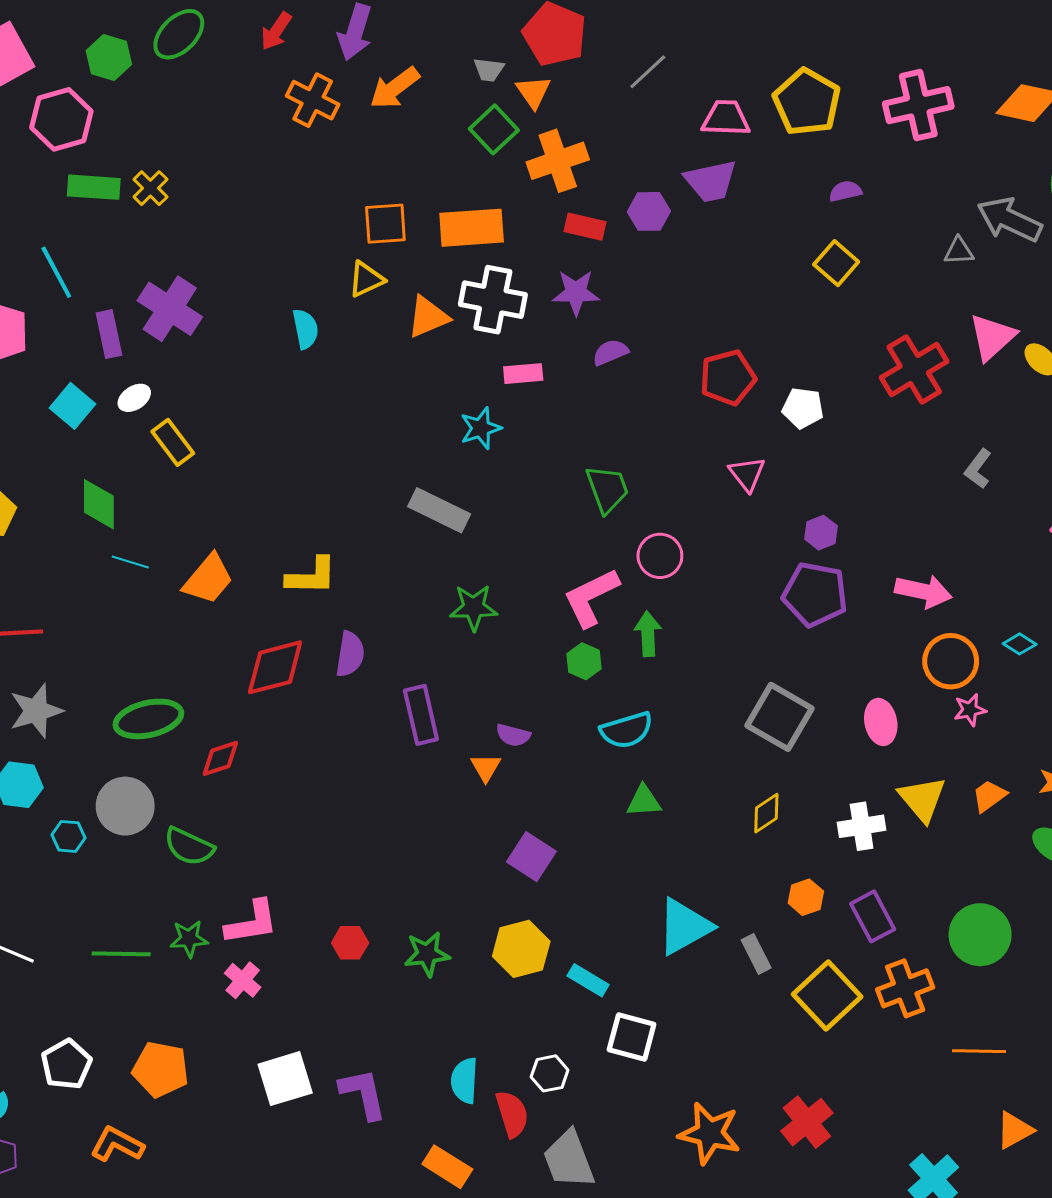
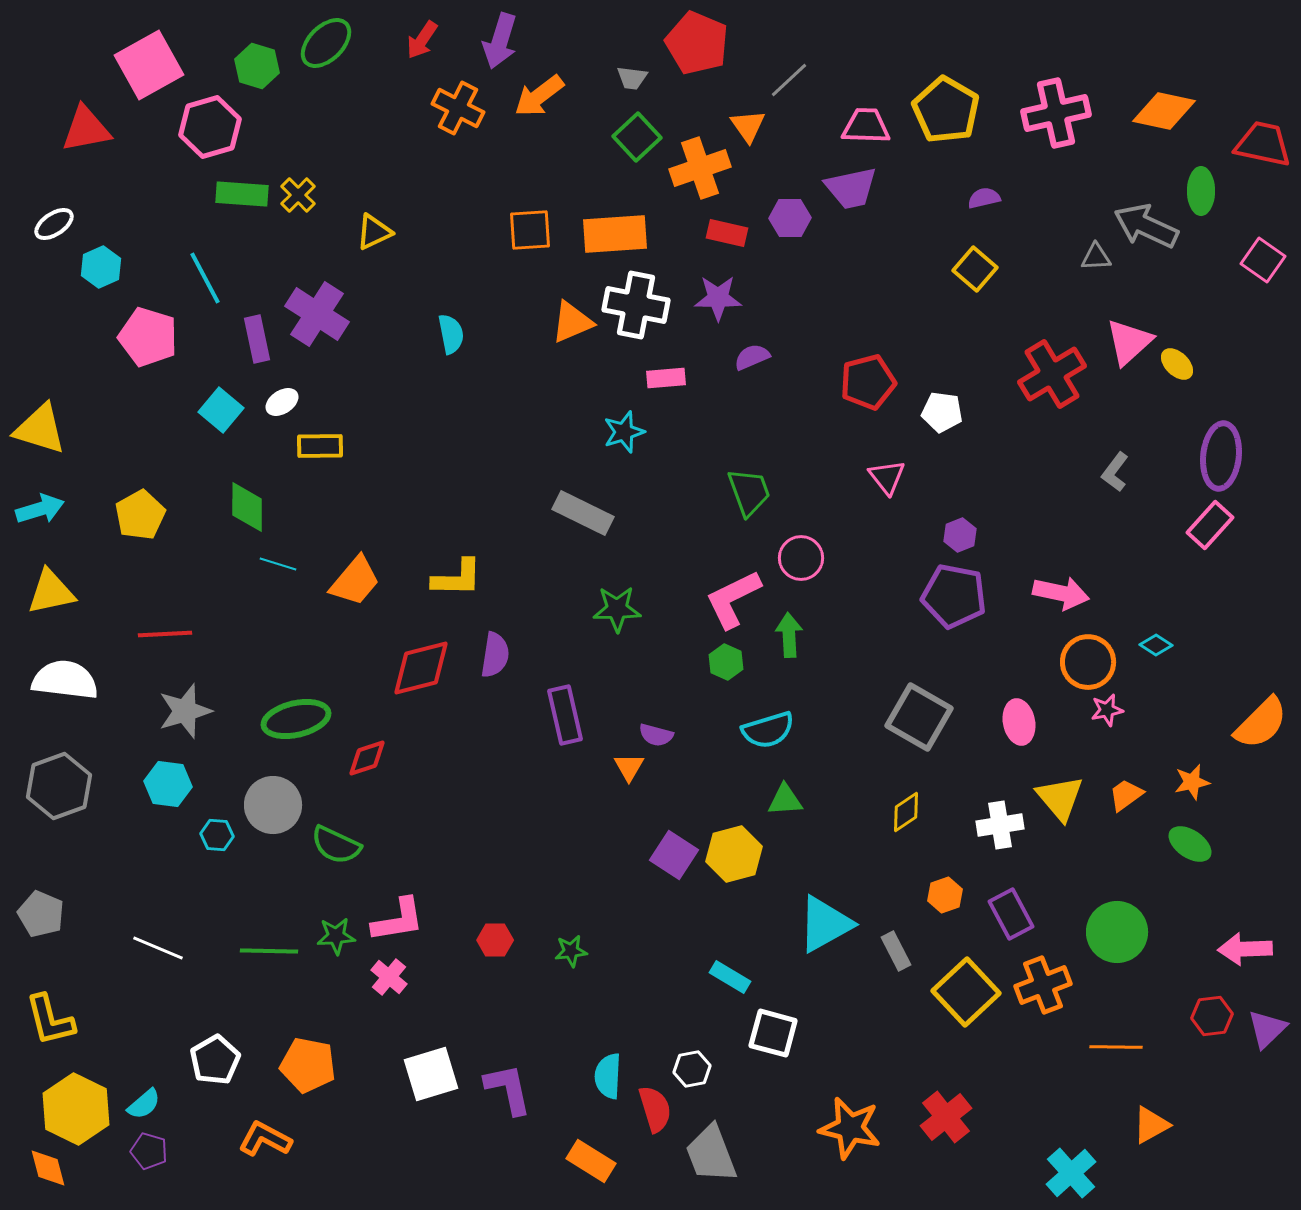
orange triangle: (533, 92) -> (748, 126), moved
yellow triangle: (366, 279) -> (374, 232), moved
yellow rectangle: (173, 442) -> (320, 446), turned -54
yellow hexagon: (521, 949) -> (734, 854), moved
green star: (427, 954) -> (571, 951), size x0.7

